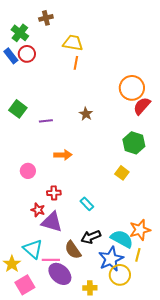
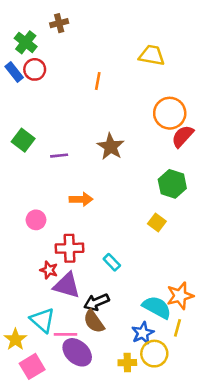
yellow trapezoid: (73, 43) -> (152, 55), moved
brown star: (86, 114) -> (111, 147), size x1.5
red cross: (54, 193) -> (69, 248), size x1.5
black arrow: (91, 237) -> (96, 302), moved
blue star: (111, 259) -> (143, 333), size x0.7
yellow cross: (90, 288) -> (127, 363), moved

